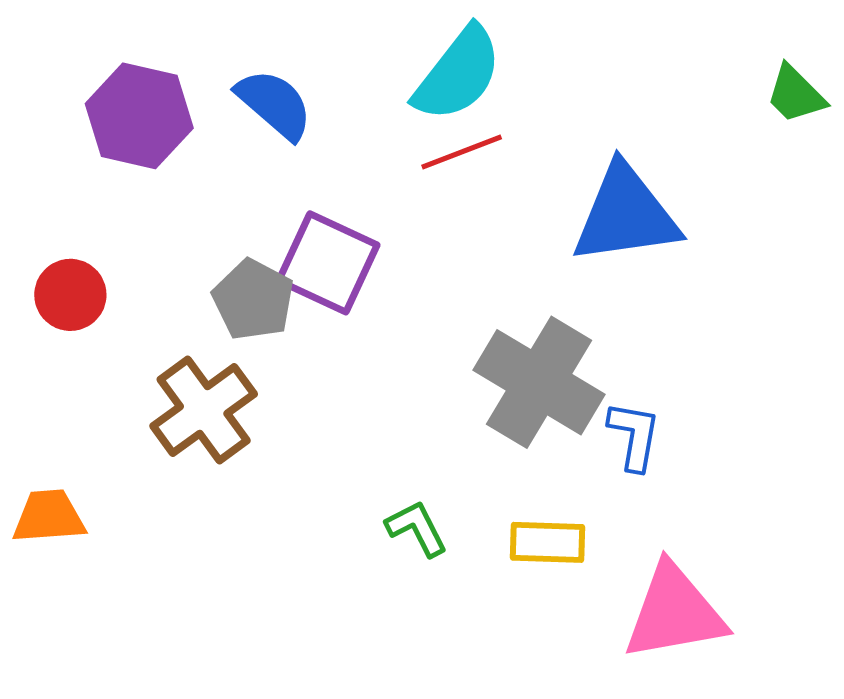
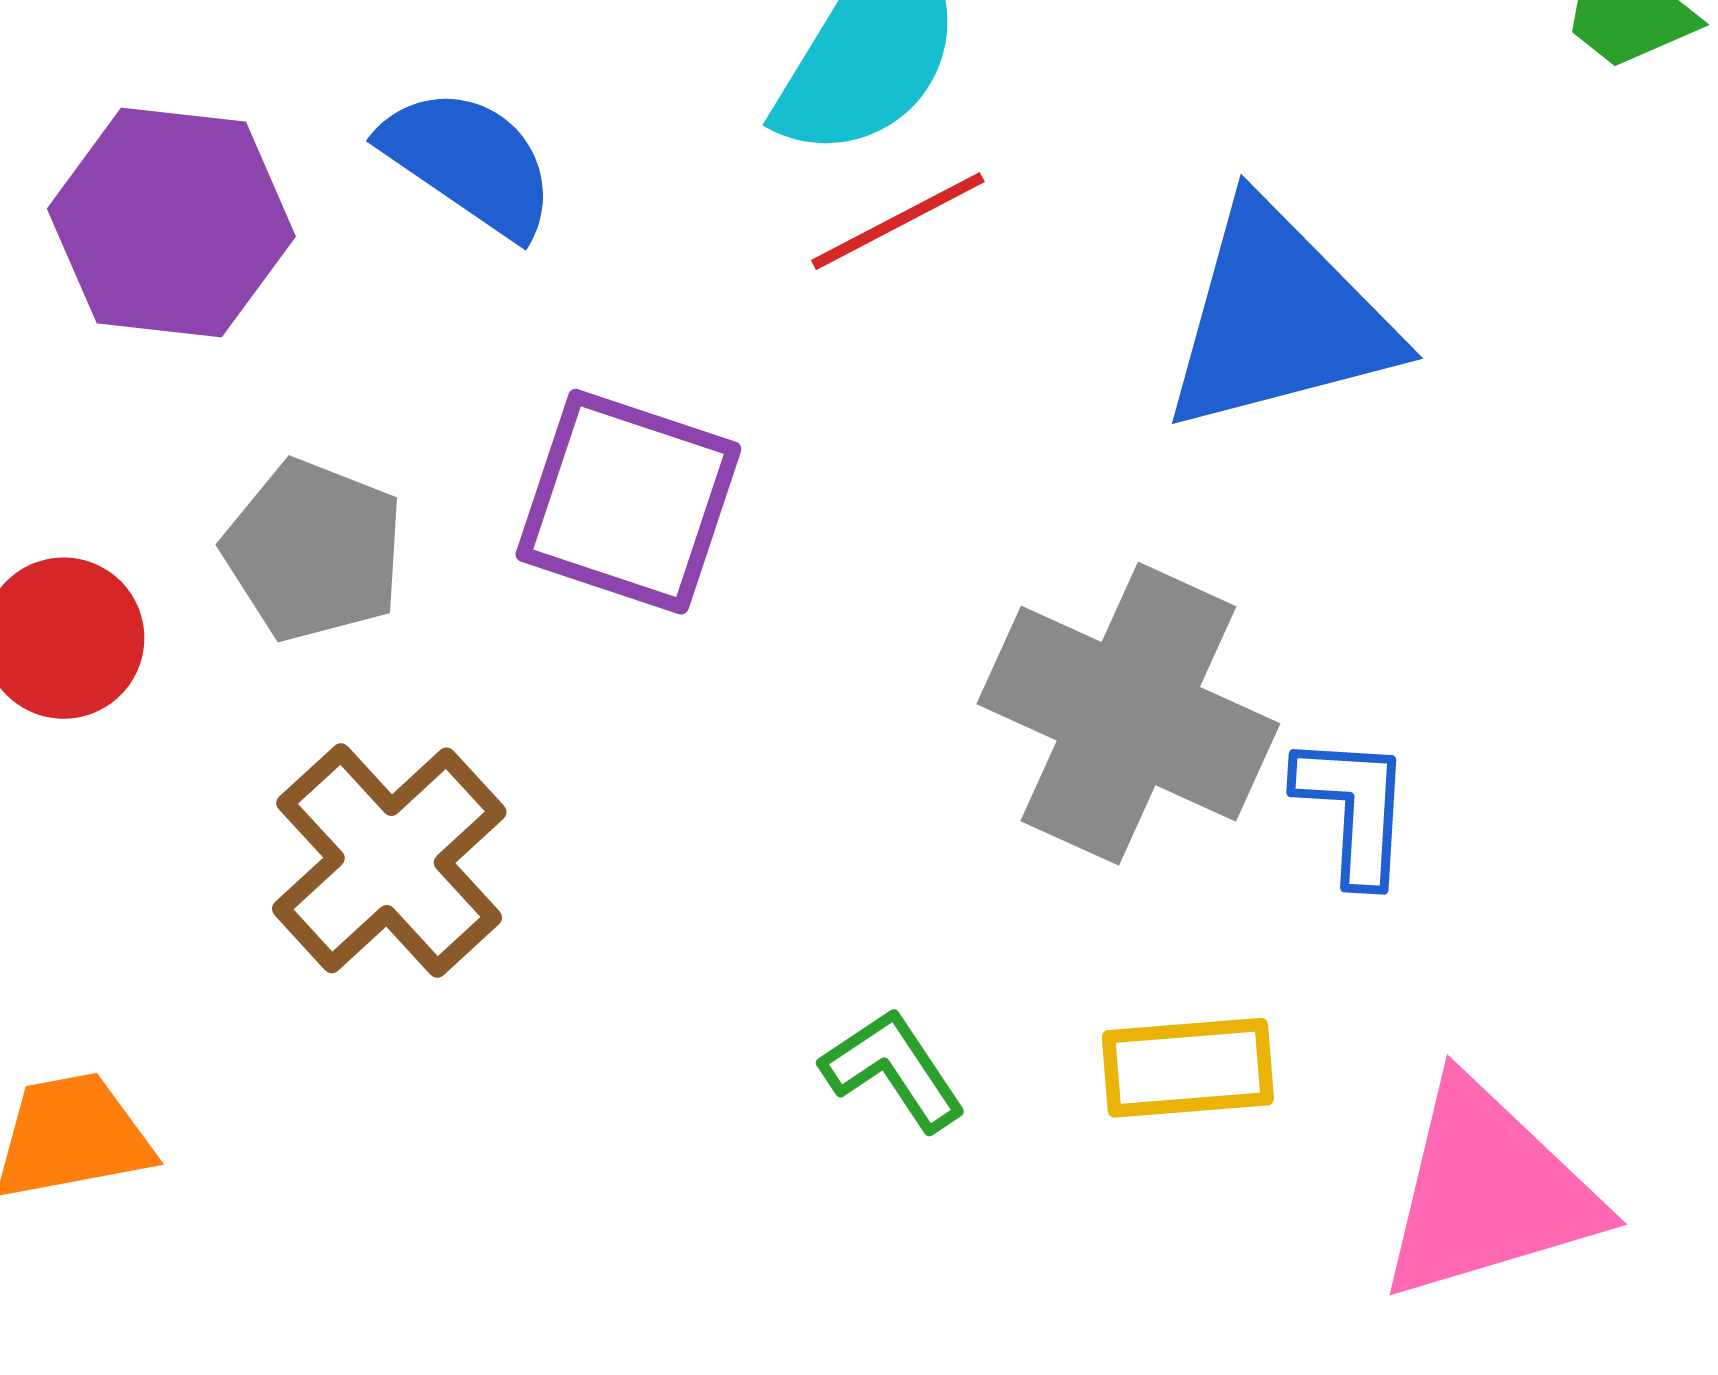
gray pentagon: (253, 300) -> (314, 551), moved

